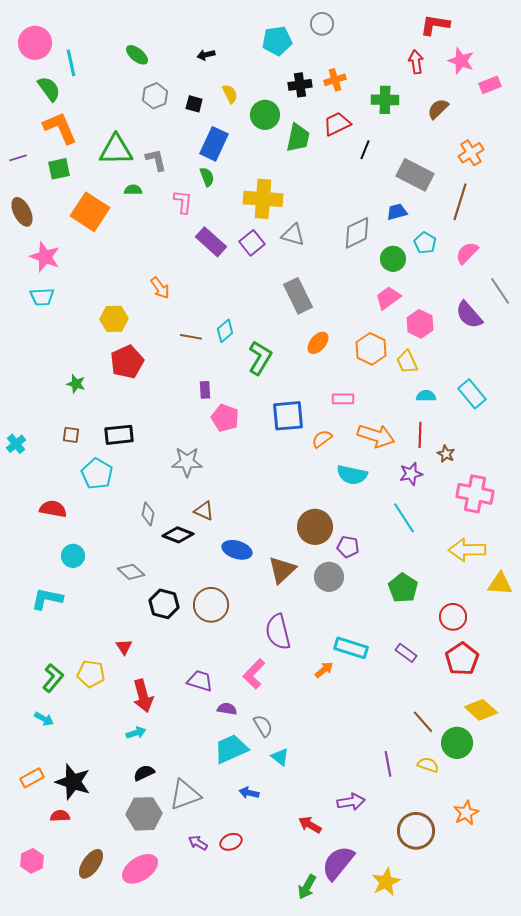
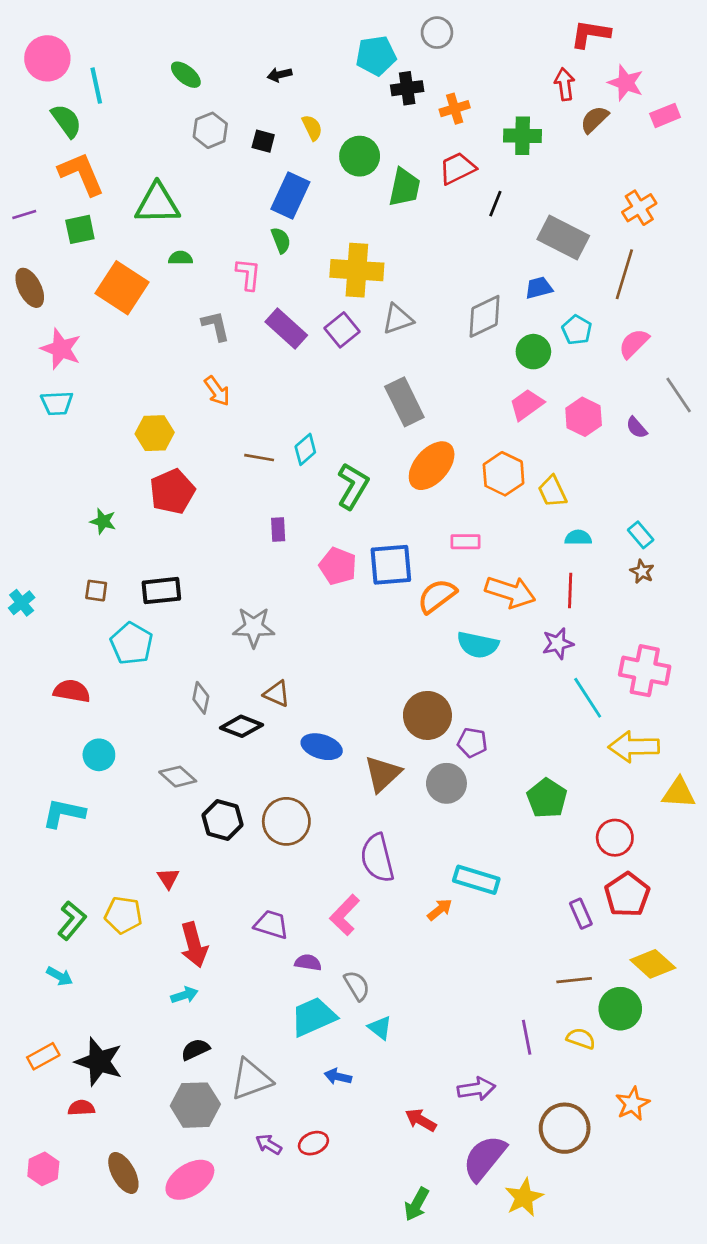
black cross: (300, 85) -> (407, 88), moved
brown semicircle: (438, 109) -> (594, 119), moved
gray L-shape: (156, 160) -> (216, 326), moved
gray triangle: (293, 235) -> (398, 319), turned -35
purple semicircle: (469, 315) -> (637, 428), size x0.6
pink hexagon: (420, 324) -> (584, 417), moved
orange ellipse: (318, 343) -> (432, 466), size x1.6
cyan rectangle: (472, 394) -> (641, 535), size x0.7
pink pentagon: (225, 418) -> (338, 566), moved
orange semicircle: (322, 439) -> (437, 596), size x1.4
brown star: (446, 454) -> (642, 572), moved
cyan line: (404, 518) -> (588, 698), moved
purple rectangle: (406, 653) -> (581, 914), moved, turned 30
brown line: (423, 722) -> (574, 980), turned -55
purple semicircle: (338, 863) -> (485, 1158), moved
brown ellipse: (91, 864) -> (123, 1173), turned -64

